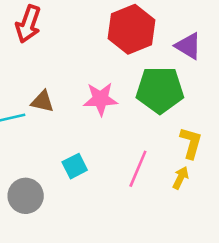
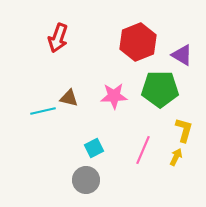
gray circle: (26, 196) -> (86, 180), moved

